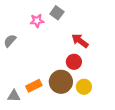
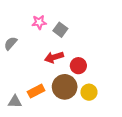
gray square: (57, 13) -> (60, 30), moved
red arrow: (80, 41) -> (54, 57), moved, turned -54

